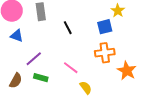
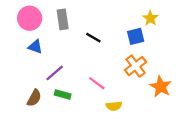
black line: (68, 28) -> (93, 38), turned -32
orange cross: (105, 53) -> (136, 66), turned -30
yellow semicircle: (86, 88) -> (114, 106), turned 120

